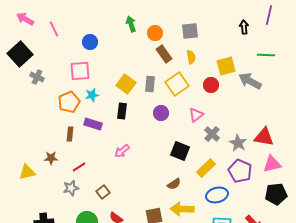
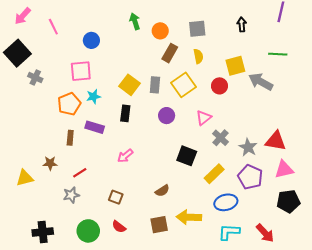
pink arrow: (25, 19) -> (23, 16), turned -78
black arrow: (244, 27) -> (242, 25), moved
brown rectangle: (164, 54) -> (170, 53), turned 66
brown semicircle: (174, 184) -> (162, 191), moved
brown square: (103, 192) -> (116, 197), moved, turned -32

